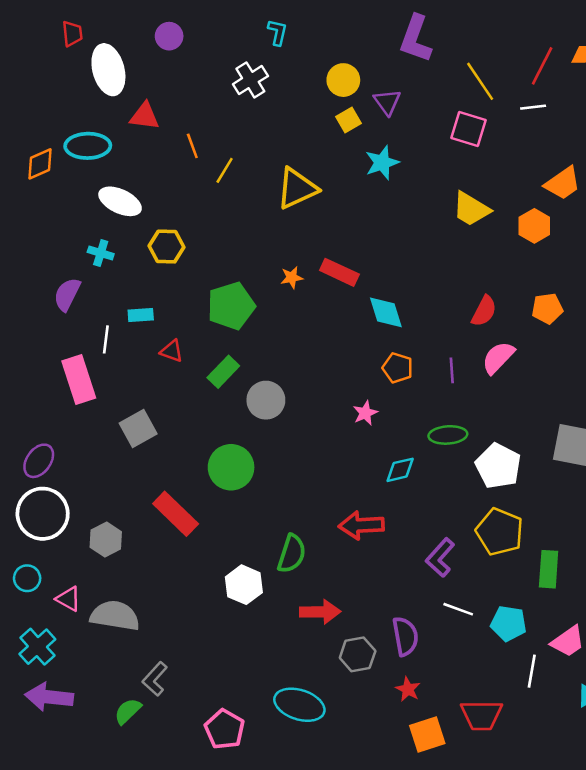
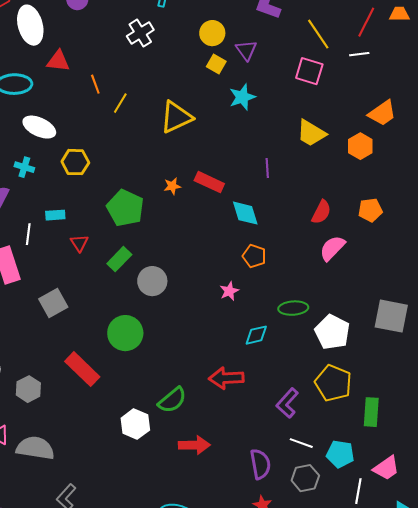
yellow square: (348, 120) -> (216, 64), turned -30
green pentagon: (231, 306) -> (125, 208), turned -30
red triangle: (172, 351) -> (79, 243), turned 36
purple line: (452, 370) -> (267, 168), moved
green semicircle: (292, 554) -> (172, 400), turned 32
gray hexagon: (358, 654) -> (305, 478), moved

